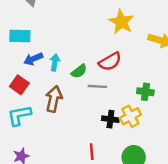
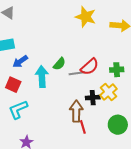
cyan arrow: (55, 62) -> (42, 77), moved, size x1.5
red semicircle: (110, 62) -> (90, 67), moved
brown arrow: (54, 99) -> (76, 111), moved

